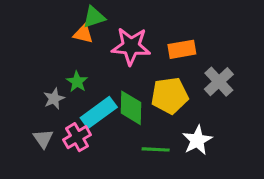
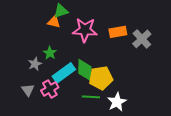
gray cross: (219, 82) -> (142, 39), moved
yellow pentagon: (170, 96) -> (101, 78), moved
white star: (197, 140) -> (117, 102), moved
green line: (156, 149) -> (91, 97), moved

